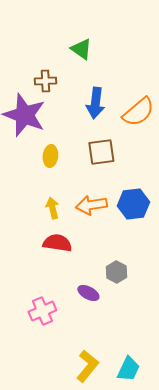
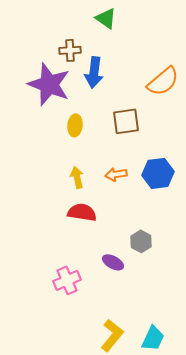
blue arrow: (95, 103) -> (94, 72), moved
orange arrow: (91, 205) -> (116, 174), size x0.7

